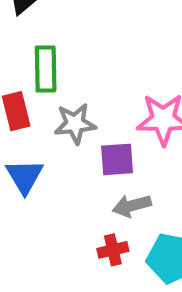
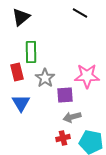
gray star: (75, 124) -> (45, 78), turned -30

